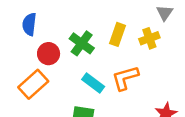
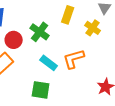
yellow rectangle: (117, 34) -> (68, 15), moved
yellow cross: (149, 38) -> (93, 28), turned -35

